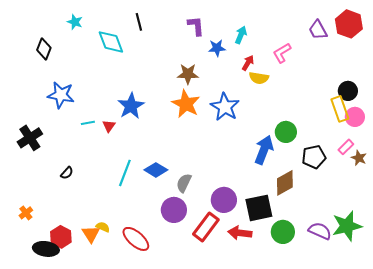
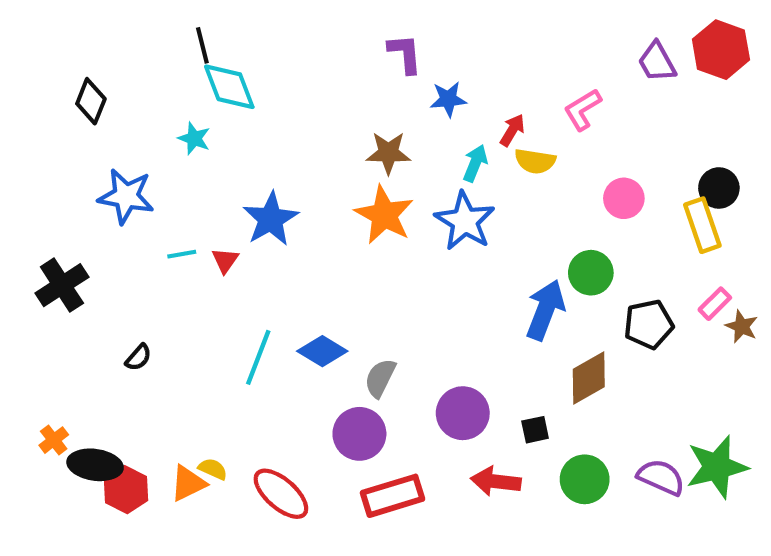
cyan star: (75, 22) -> (194, 138), moved
black line: (139, 22) -> (202, 45), moved
cyan arrow: (241, 35) -> (475, 163), moved
pink circle: (355, 117) -> (624, 198), moved
black square: (259, 208) -> (535, 430), size x0.5
red rectangle: (206, 227) -> (393, 496), moved, turned 36
orange triangle: (91, 234) -> (188, 483), turned 36
black ellipse: (46, 249) -> (95, 465), moved

